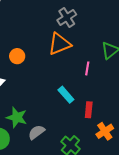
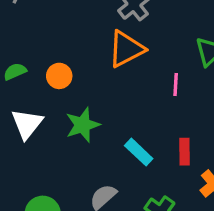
cyan rectangle: (66, 95) -> (139, 152), moved
green star: (17, 117) -> (83, 125), moved, turned -30

